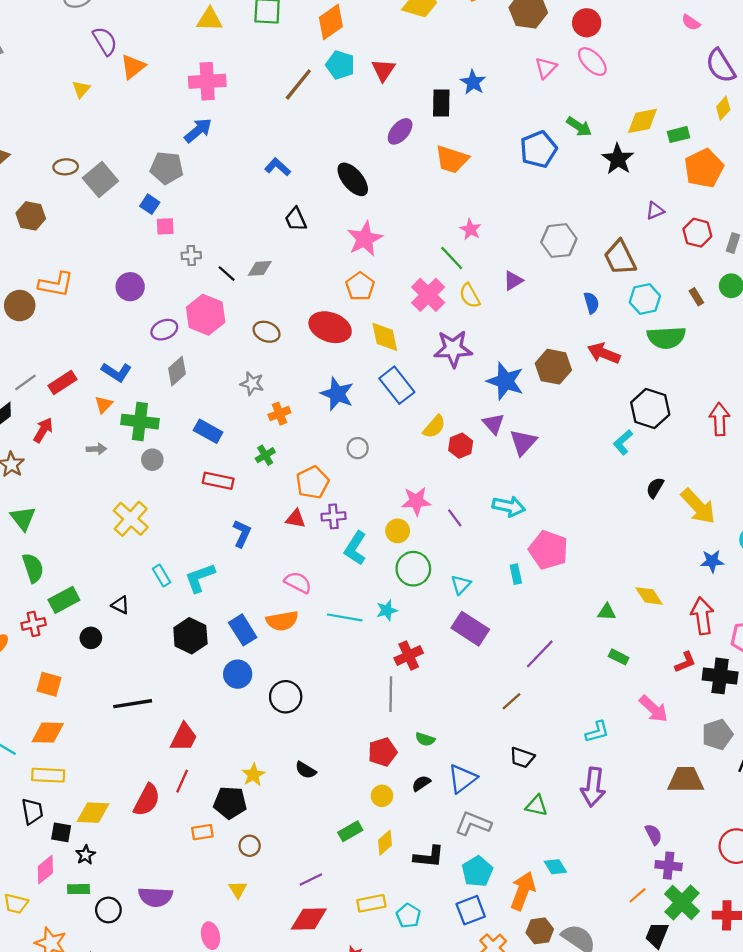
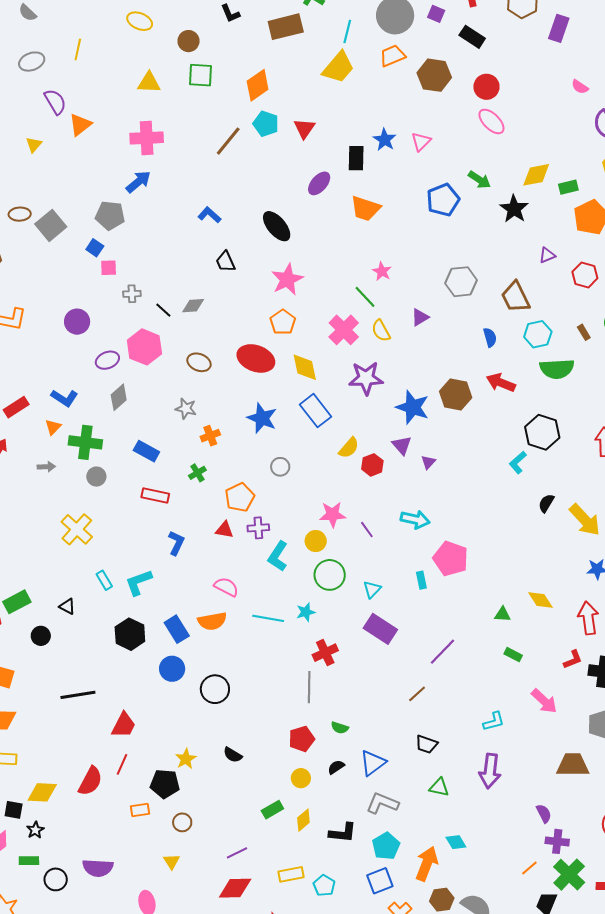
pink triangle: (546, 68) -> (421, 142), moved
purple triangle: (523, 442) -> (428, 462), size x0.6

